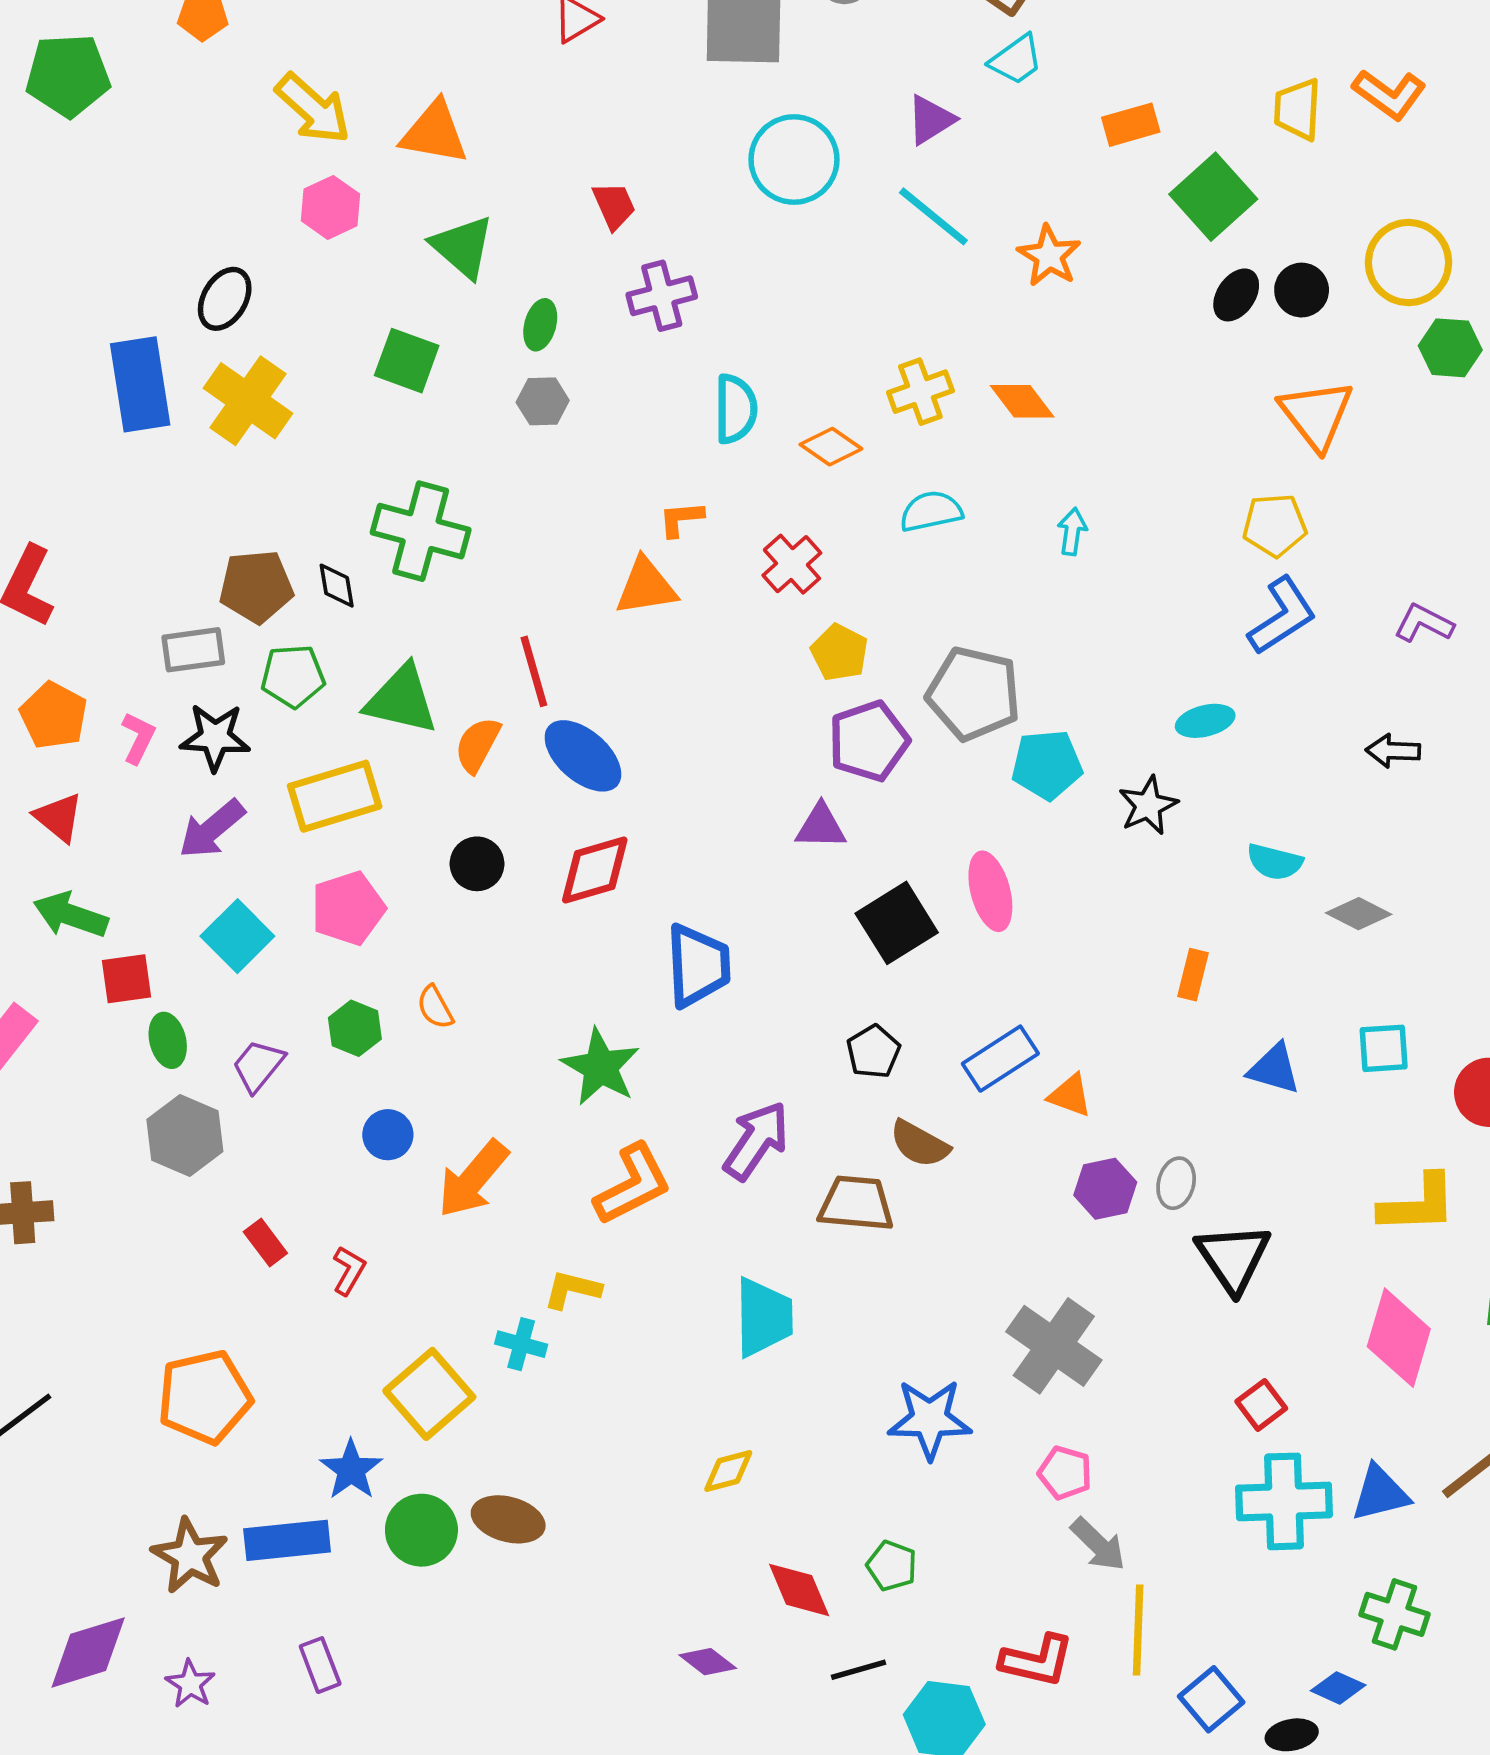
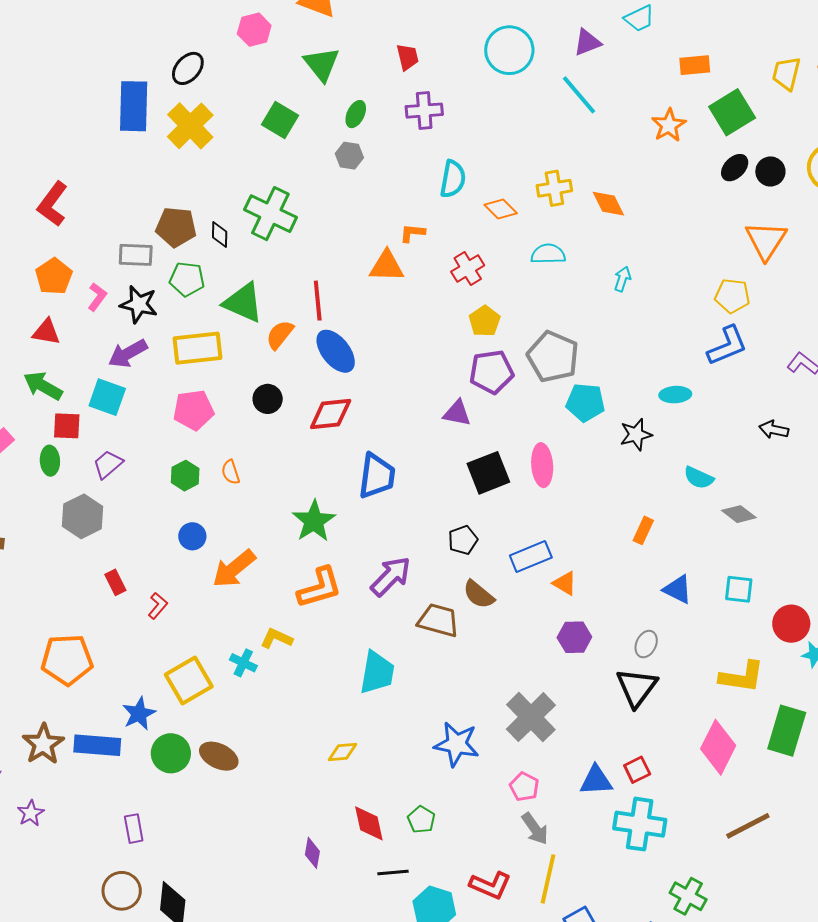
orange star: (1049, 256) -> (669, 125), moved
red triangle: (59, 817) -> (46, 332), turned -40
cyan square: (237, 936) -> (107, 397), moved, turned -36
green ellipse: (168, 1040) -> (50, 461), moved
purple trapezoid: (258, 1066) -> (108, 464), moved
gray ellipse: (1176, 1183) -> (646, 644), moved
blue triangle: (1380, 1493) -> (596, 780), moved
purple diamond: (708, 1662) -> (312, 853), turned 52
purple rectangle: (320, 1665) -> (134, 829), moved

